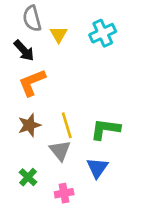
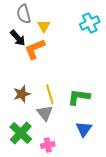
cyan cross: (103, 33) -> (90, 23), moved
orange L-shape: (32, 82) -> (35, 49), moved
blue triangle: (97, 168) -> (84, 129), moved
green cross: (28, 177) -> (21, 133), size x1.6

